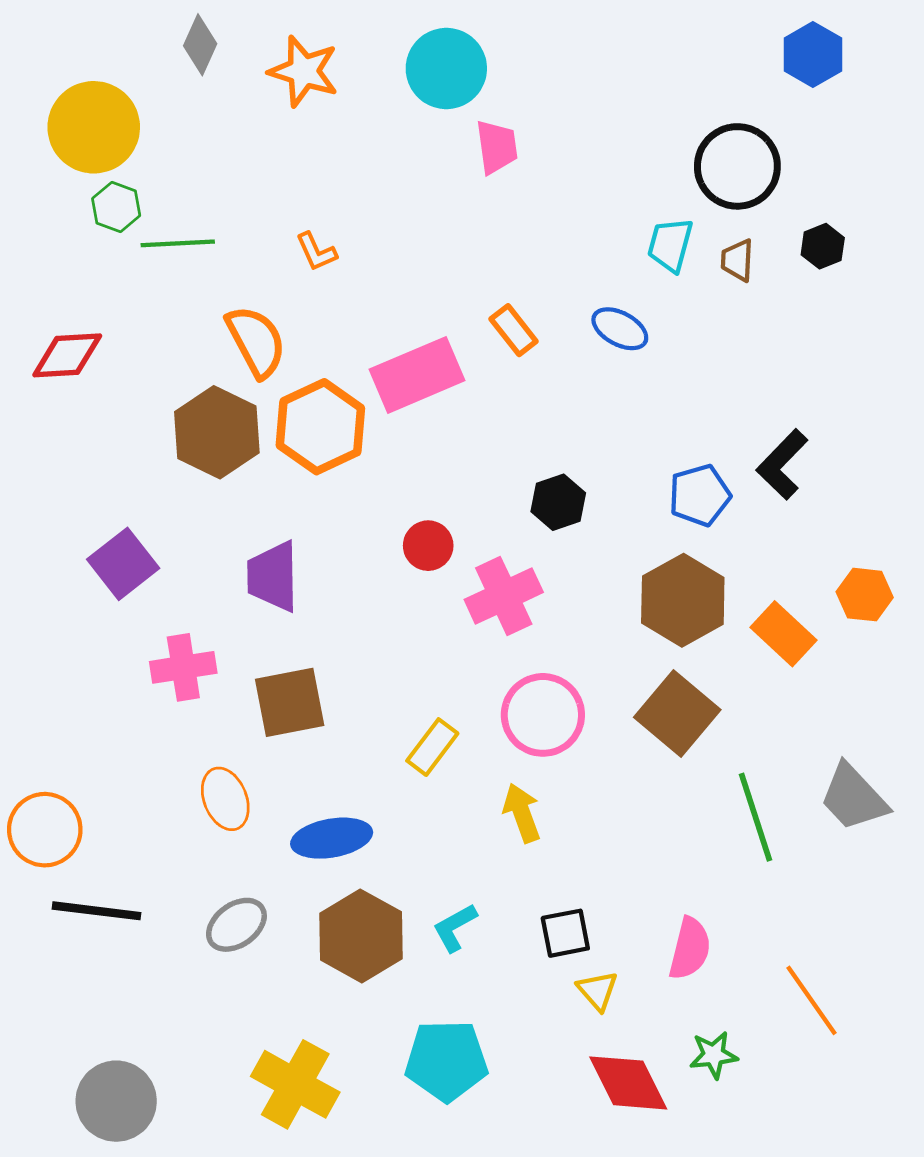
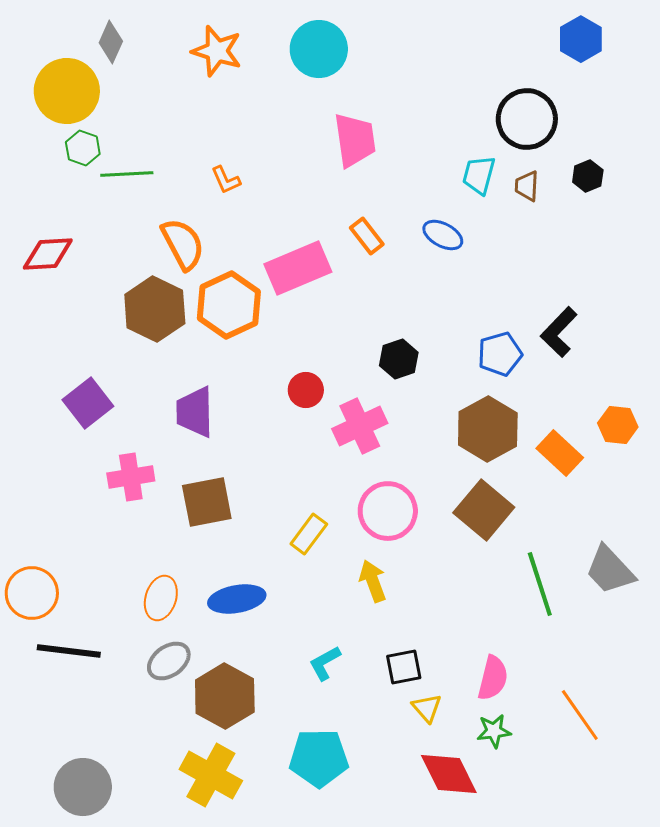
gray diamond: (200, 45) -> (111, 42), moved
pink trapezoid: (497, 147) -> (355, 140), moved, size x1.4
orange ellipse: (225, 799) -> (161, 598), moved, turned 39
brown hexagon: (361, 936) -> (225, 696), moved
green star: (714, 1055) -> (494, 731), moved

